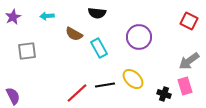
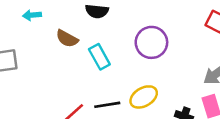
yellow ellipse: (133, 79) -> (144, 97), turned -75

